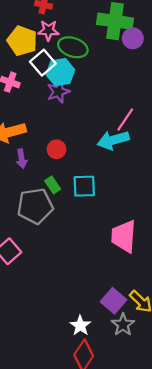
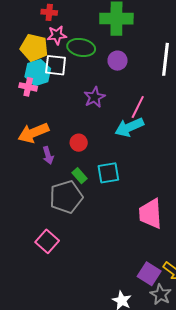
purple circle: (133, 38) -> (118, 61), moved
white square: (43, 63) -> (56, 65), turned -35
cyan hexagon: (60, 72) -> (38, 73), moved
purple star: (58, 92) -> (94, 97), moved

